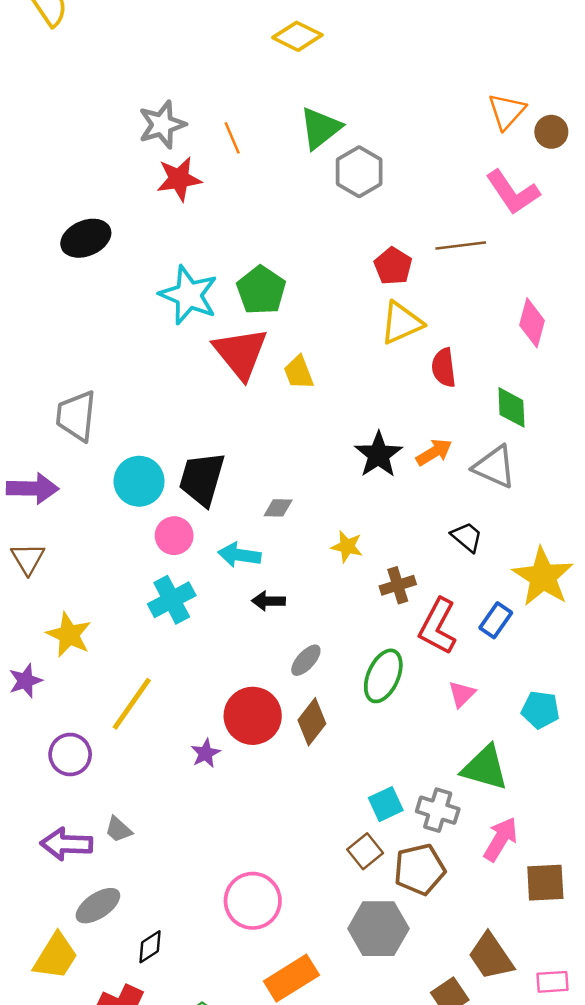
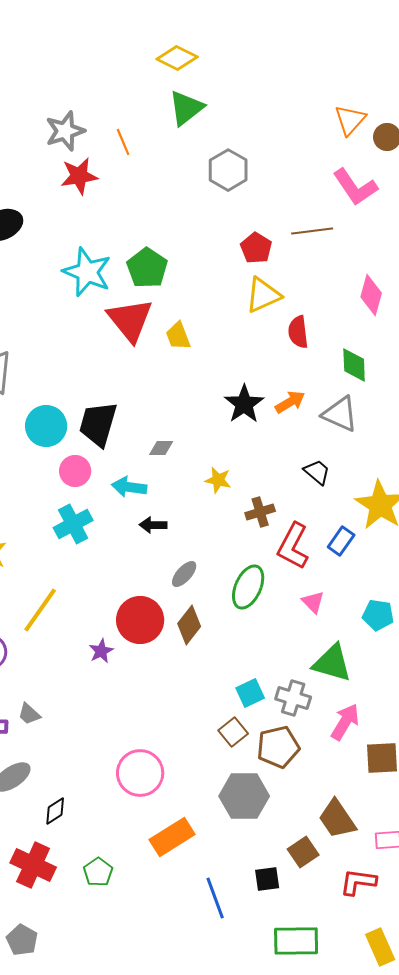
green triangle: (320, 128) -> (186, 108), moved
pink triangle: (462, 694) -> (313, 602), turned -30

